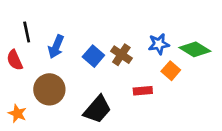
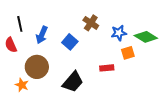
brown cross: (121, 55) -> (91, 23), moved
orange square: (171, 71) -> (128, 53), turned 32
orange star: (17, 113) -> (22, 85), moved

